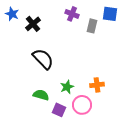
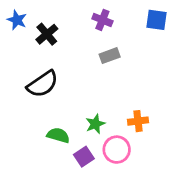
gray rectangle: (92, 26) -> (110, 56), moved, turned 56
black semicircle: (43, 59) -> (43, 84), moved, turned 100
purple square: (59, 110) -> (84, 157), turned 32

